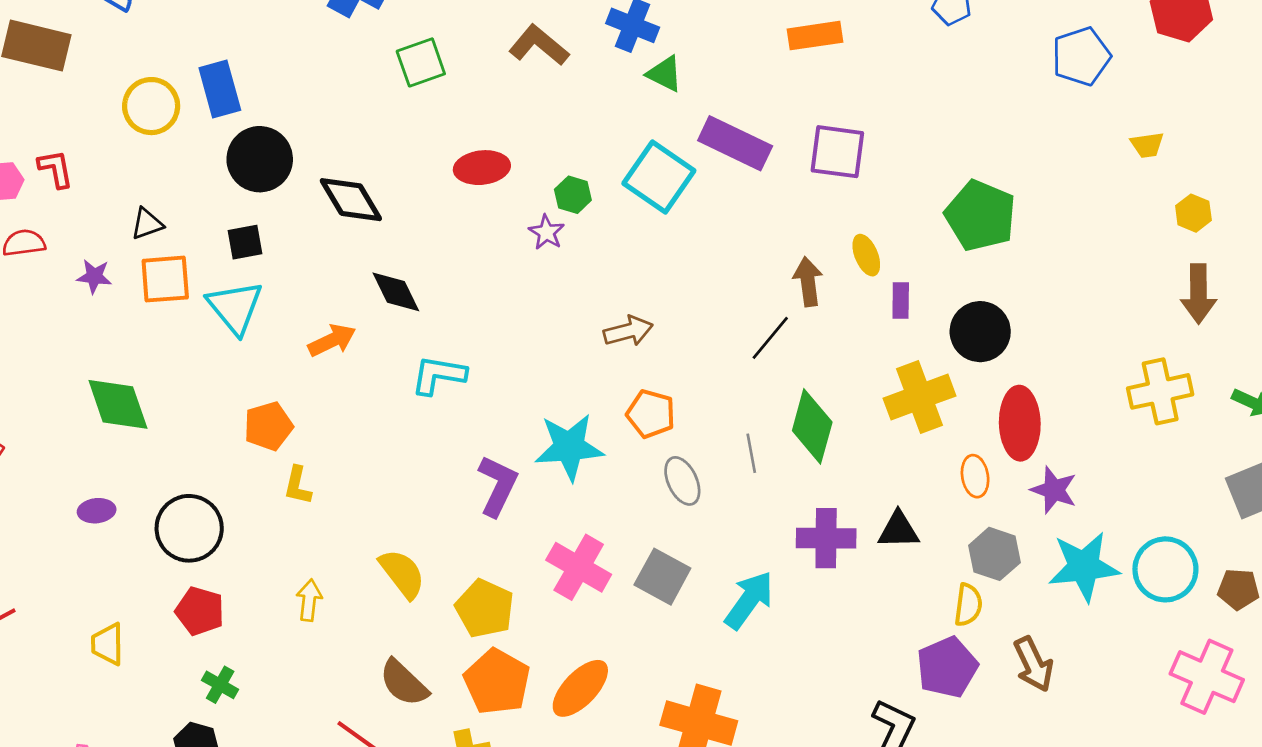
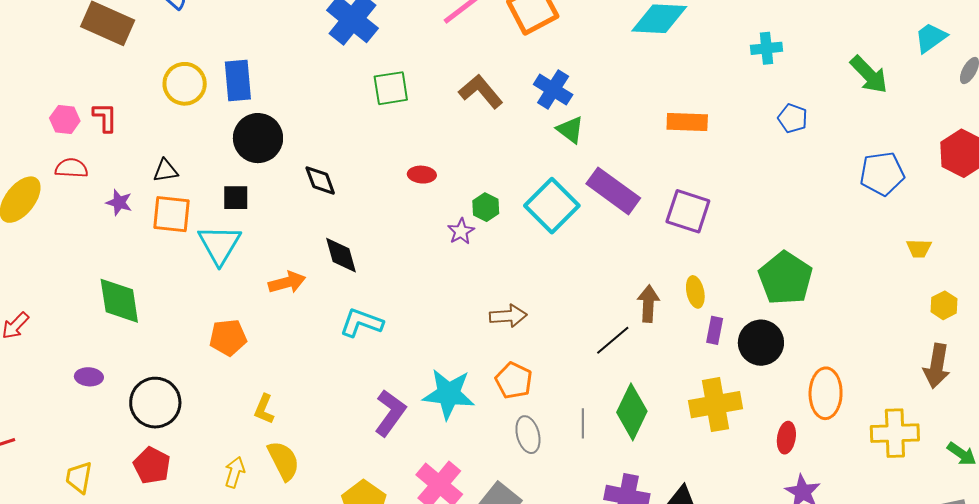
red ellipse: (482, 168) -> (422, 175), size x0.7
black diamond: (351, 200) -> (320, 180), size x0.7
black circle: (980, 332) -> (761, 343), moved
red ellipse: (1020, 423) -> (786, 438), size x0.6
orange ellipse: (975, 476) -> (826, 393), moved, size x1.6
yellow L-shape: (298, 485) -> (264, 409), moved
yellow semicircle: (402, 574) -> (284, 461), moved

